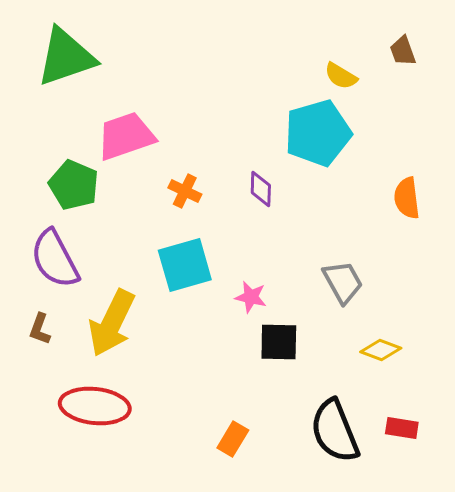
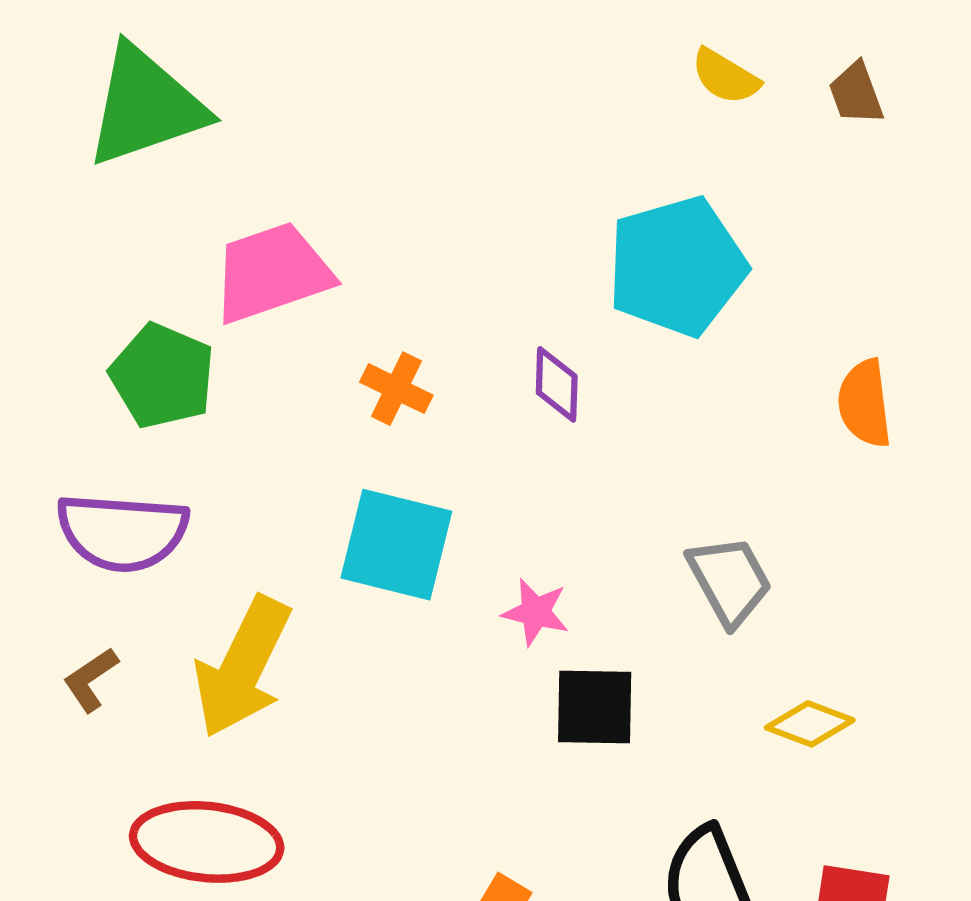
yellow semicircle: (341, 76) -> (725, 77), moved
purple semicircle: (55, 259) -> (122, 532), turned -58
cyan square: (185, 265) -> (396, 545), turned 30
brown L-shape: (40, 329) -> (91, 680), turned 36

